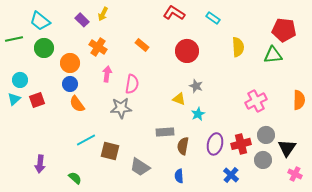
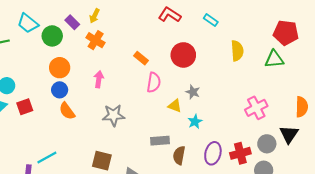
orange rectangle: (142, 45) -> (141, 58), moved
orange cross: (98, 47) -> (96, 40), moved
green circle: (44, 48) -> (52, 36), moved
pink semicircle: (132, 84) -> (154, 82), moved
cyan line: (86, 140) -> (47, 158), moved
black triangle: (287, 148) -> (289, 134), moved

